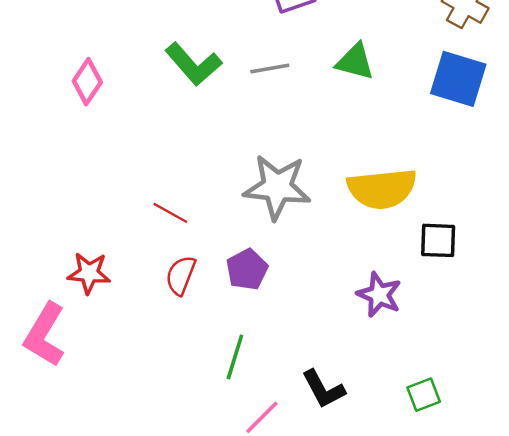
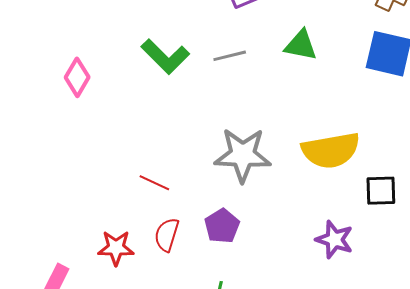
red star: (89, 273) -> (116, 248), moved

